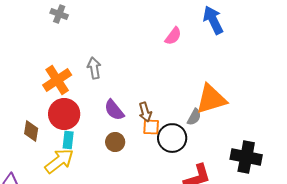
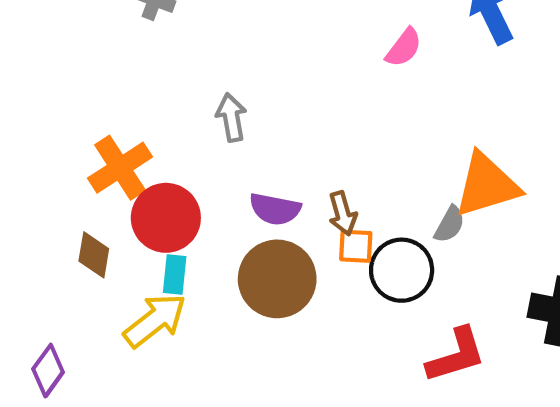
orange cross: (57, 80) -> (120, 168), moved
purple semicircle: (114, 110) -> (275, 209), turned -40
brown circle: (115, 142) -> (277, 279), size x1.8

